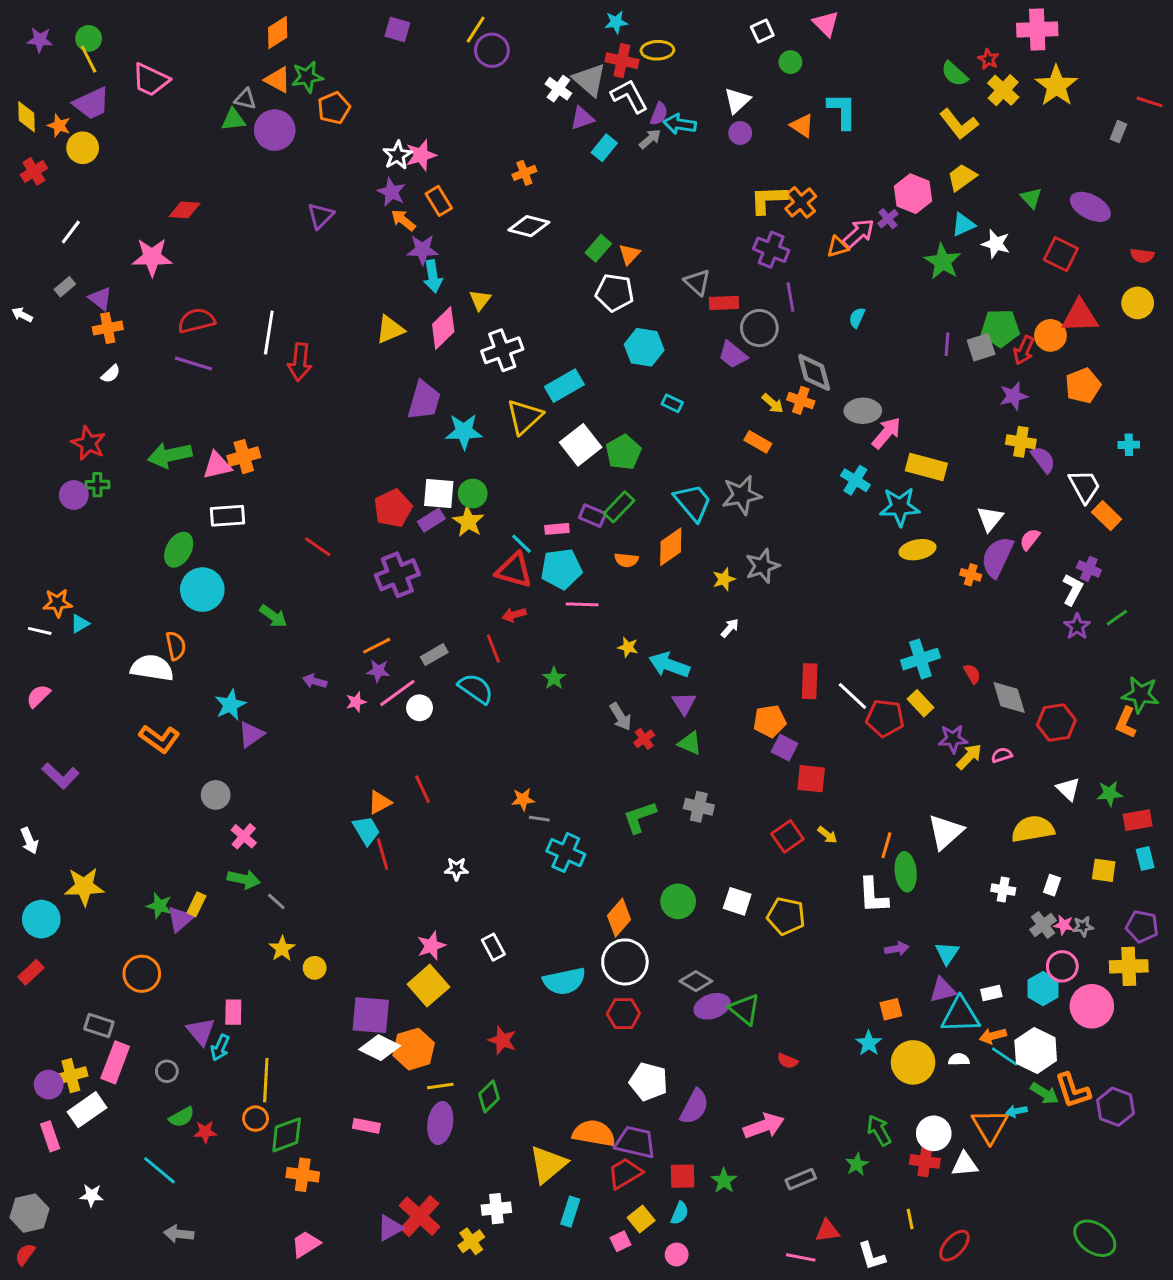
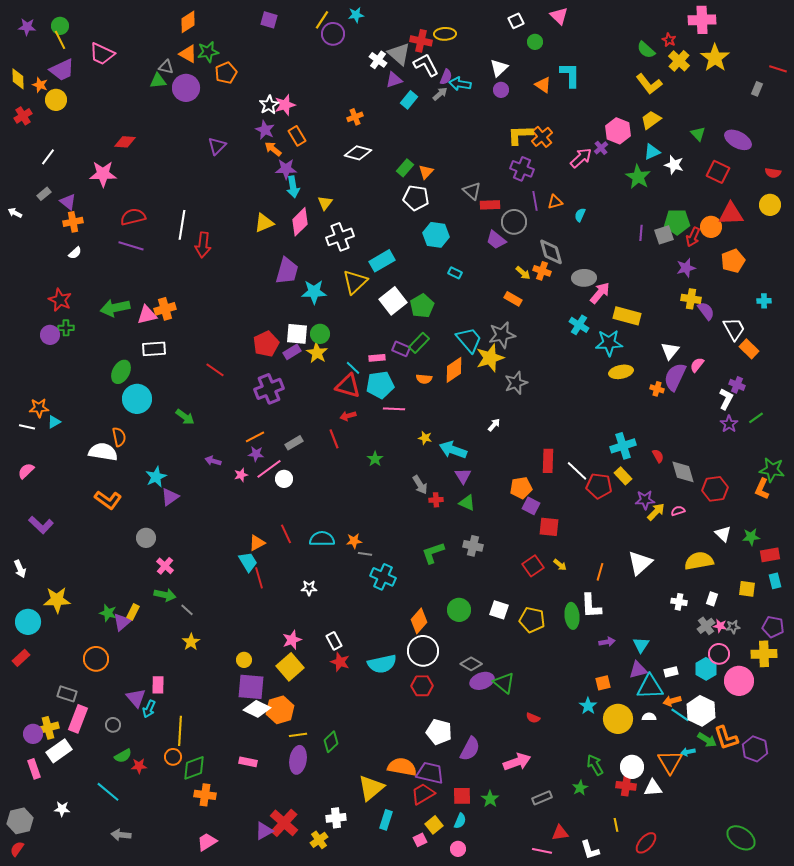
cyan star: (616, 22) -> (356, 15), moved
orange triangle: (838, 247) -> (555, 202), moved
yellow star: (724, 579) -> (490, 358), moved, size x1.8
cyan semicircle: (476, 689) -> (322, 539), moved, turned -35
red cross: (644, 739) -> (436, 500), turned 32
green ellipse: (906, 872) -> (572, 616), moved
yellow circle: (315, 968) -> (244, 660), moved
red star: (502, 1040) -> (340, 662), moved

